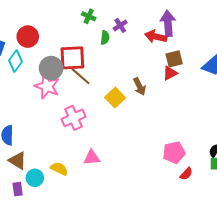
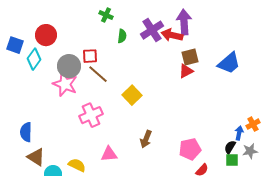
purple cross: (120, 25) -> (152, 30), moved, size x1.6
red square: (72, 58) -> (90, 56), size x0.6
brown arrow: (139, 86) -> (146, 139), moved, turned 48

